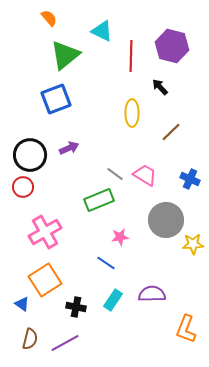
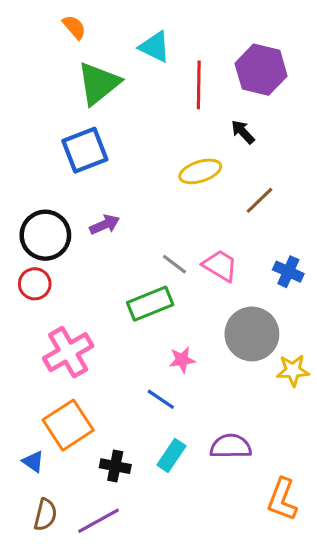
yellow ellipse: (132, 113) -> (200, 171), turned 72

